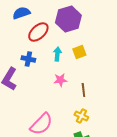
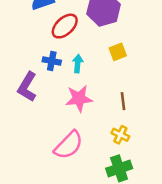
cyan arrow: (57, 54) -> (78, 64), moved
pink star: (60, 80) -> (79, 99), moved, size x1.5

